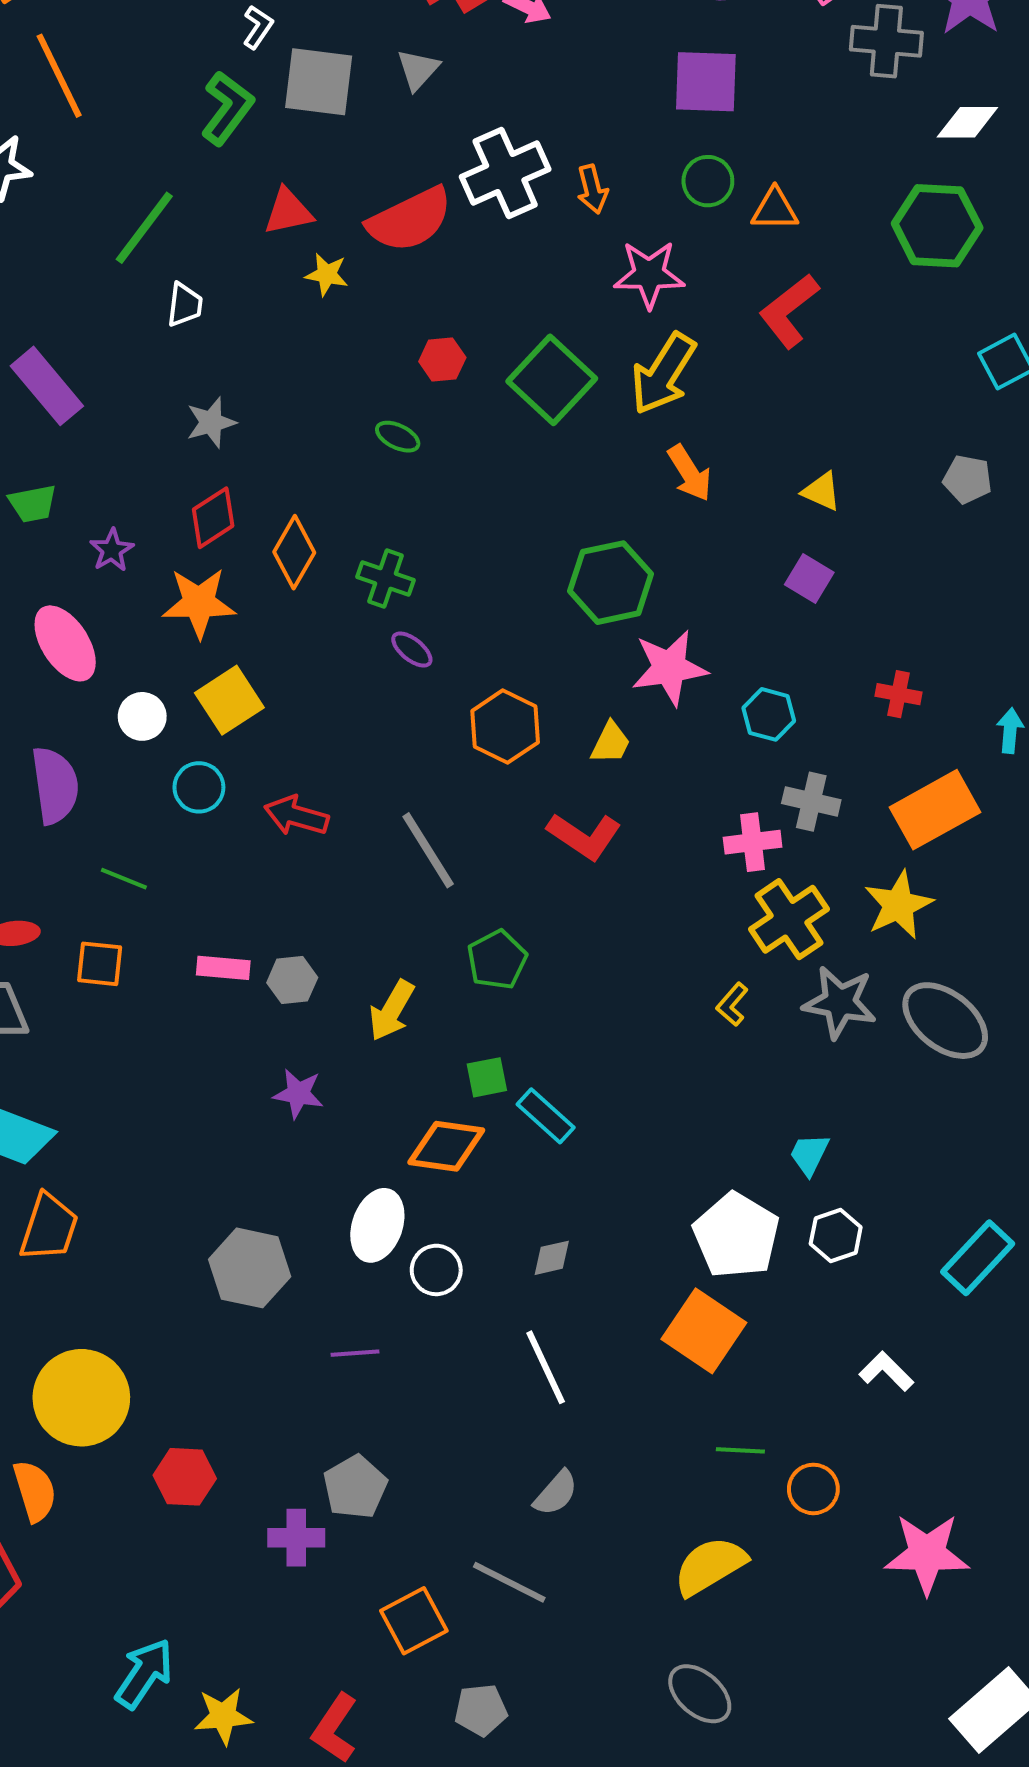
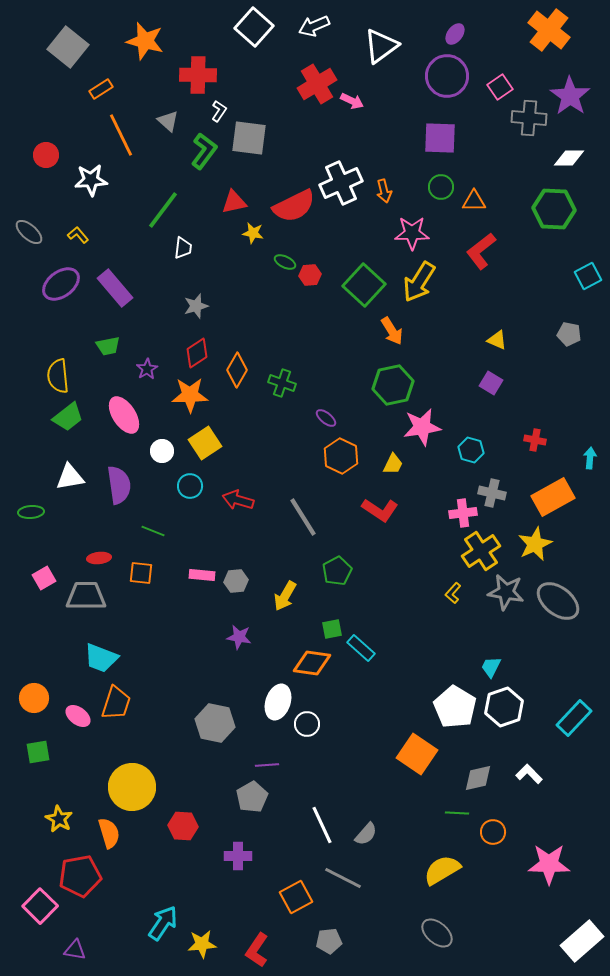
gray triangle: (418, 70) -> (168, 121), moved, turned -30
green ellipse: (398, 437) -> (285, 262), moved
orange arrow: (690, 473) -> (392, 331), moved
purple ellipse: (412, 650) -> (326, 418), moved
white hexagon: (836, 1236) -> (504, 707), size x1.5
gray diamond: (552, 1258) -> (478, 778), moved, size x1.4
orange square: (704, 1331) -> (417, 754), moved
white line: (546, 1367) -> (322, 825), moved
gray pentagon: (355, 1487) -> (252, 797), moved

